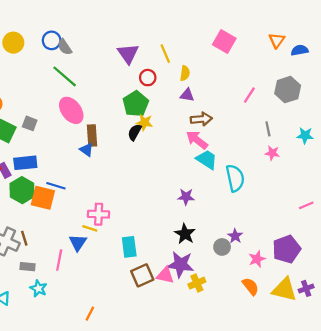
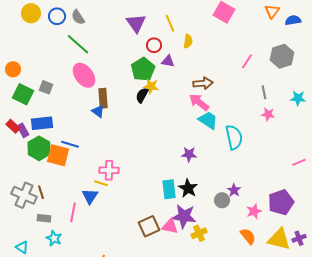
blue circle: (52, 40) -> (57, 16), moved
purple triangle: (187, 95) -> (168, 61), moved
cyan rectangle: (129, 247) -> (169, 189), moved

